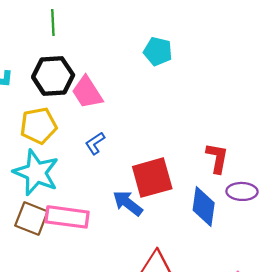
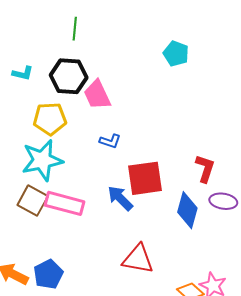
cyan pentagon: (158, 51) -> (176, 54), moved
blue L-shape: (95, 143) -> (110, 141), moved, turned -135
cyan star: (36, 173) -> (42, 160), turned 30

